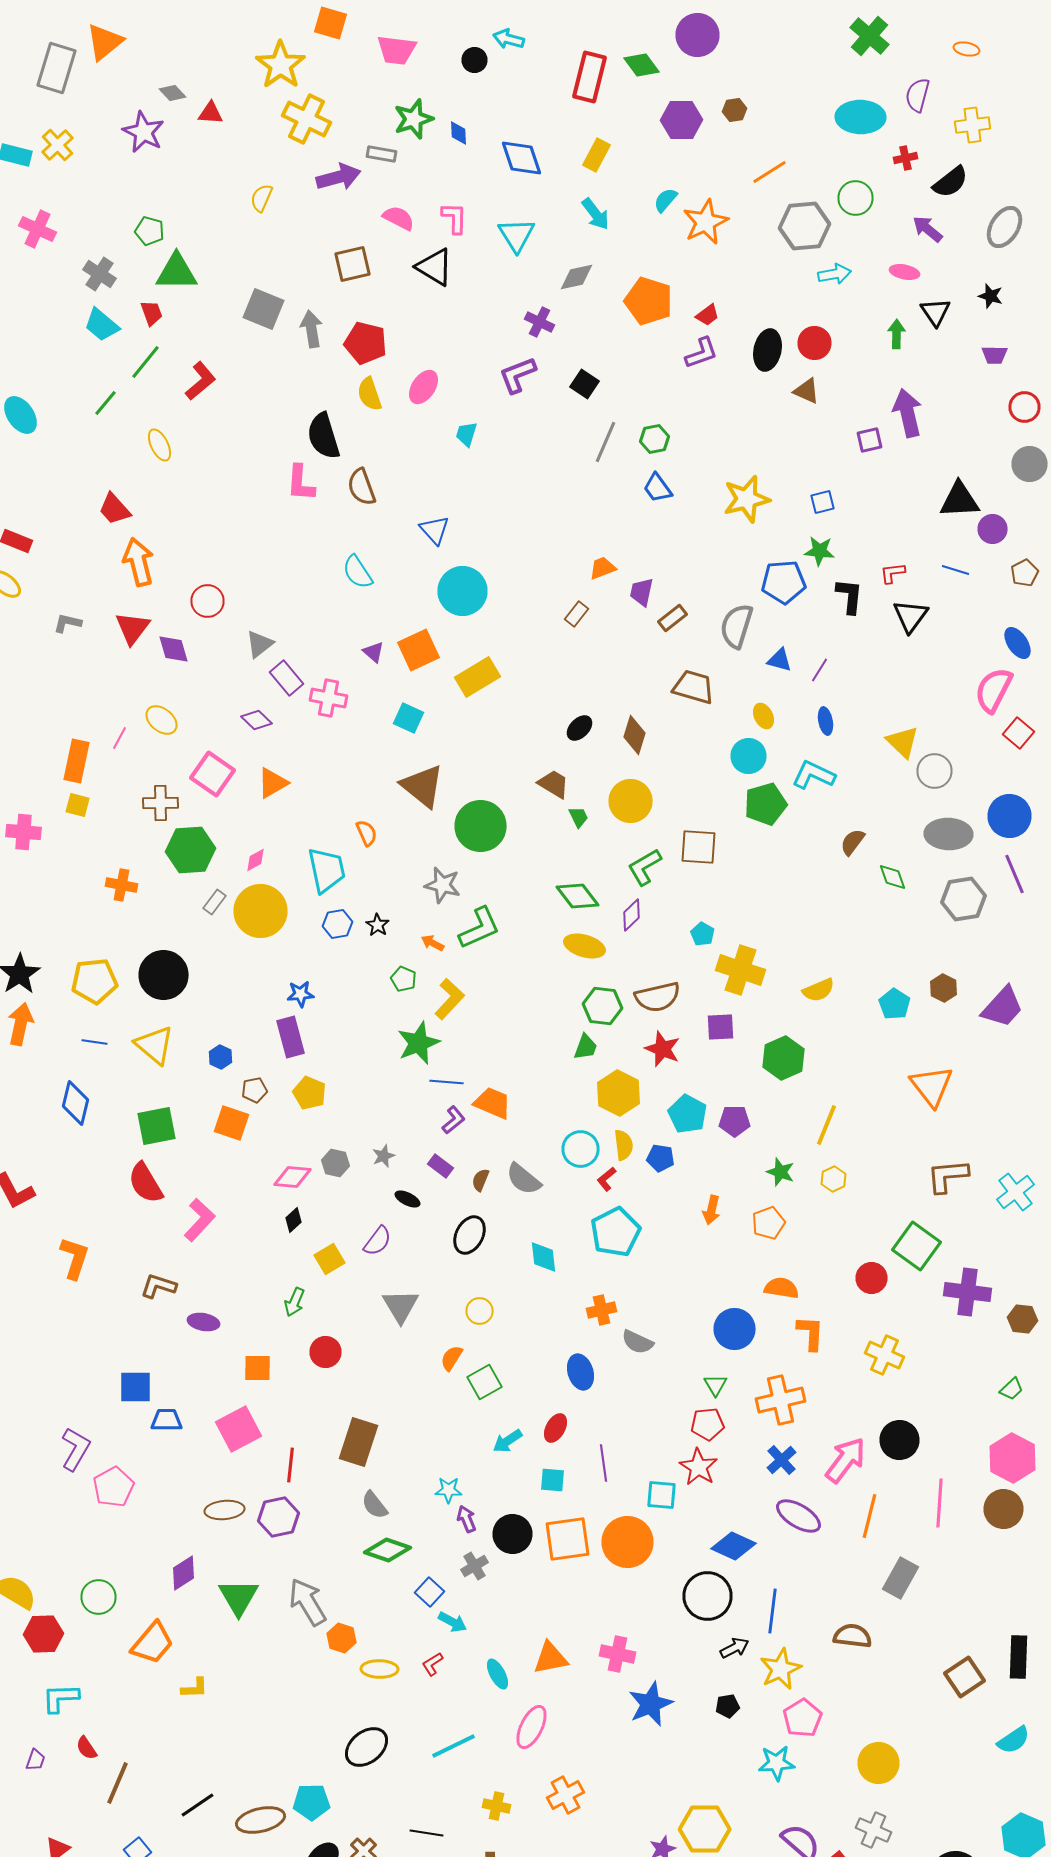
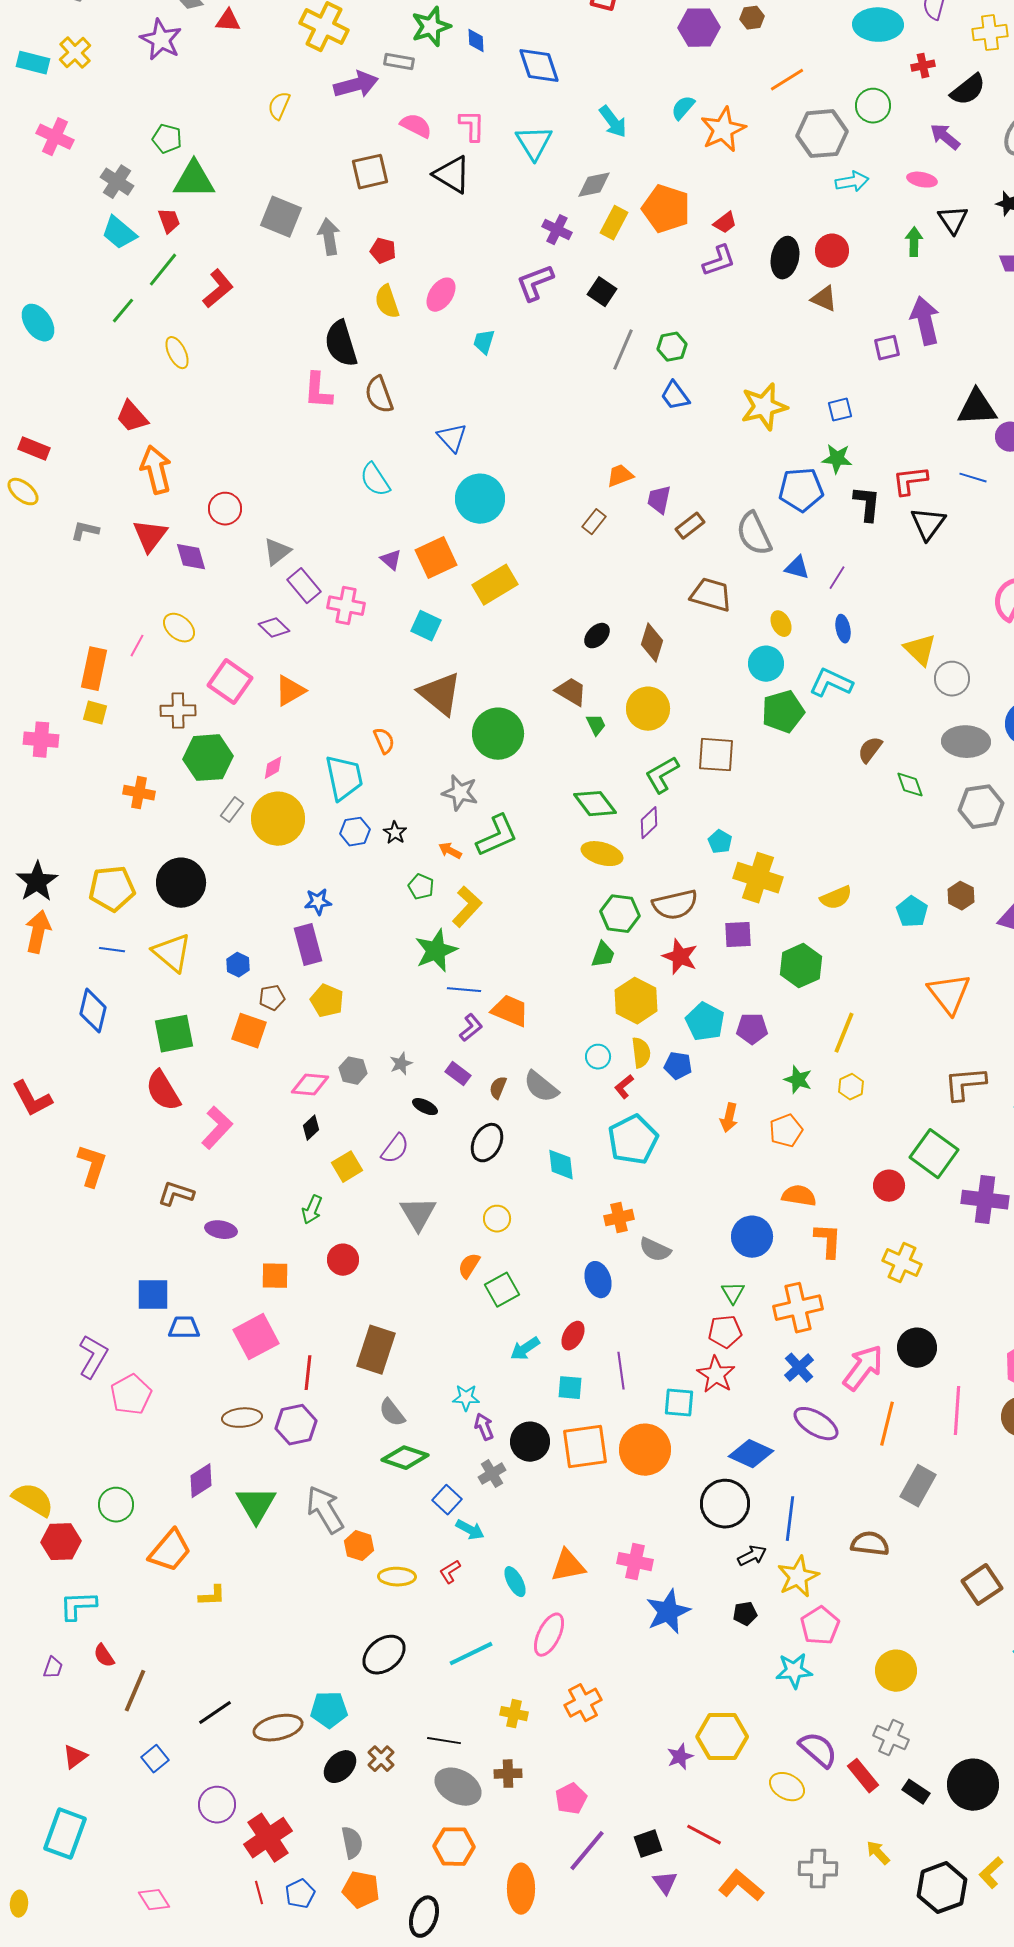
yellow rectangle: (596, 155) -> (614, 223), moved
red pentagon: (366, 343) -> (383, 251), size x0.6
red L-shape: (892, 573) -> (910, 481), size x1.4
gray semicircle: (736, 626) -> (754, 534), turned -42
cyan circle: (580, 1149) -> (598, 1057), size x0.7

